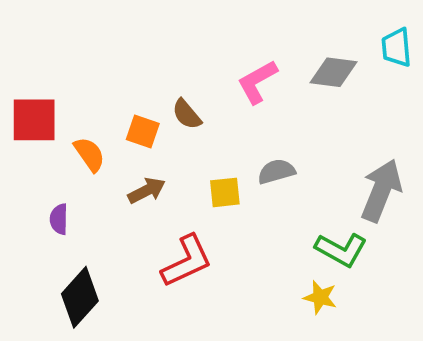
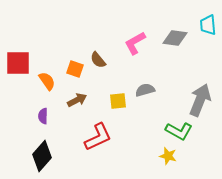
purple semicircle: (59, 219) -> (43, 116), moved

